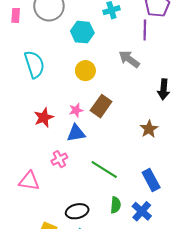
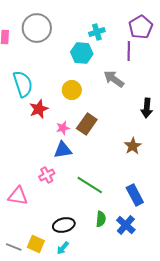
cyan hexagon: (82, 32) -> (82, 53), moved
red star: (44, 117) -> (39, 109), moved

